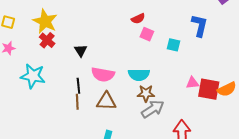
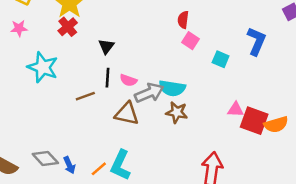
red semicircle: (138, 19) -> (183, 20), turned 112
pink semicircle: (103, 74) -> (128, 80), size x0.6
black line: (78, 86) -> (107, 78), moved
brown line: (77, 102) -> (85, 96), moved, turned 63
gray arrow: (153, 109) -> (149, 93), moved

